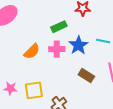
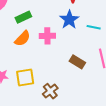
green rectangle: (59, 27) -> (23, 17), moved
blue star: (78, 45) -> (69, 20), moved

